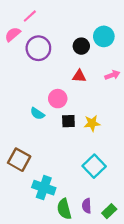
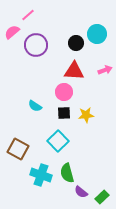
red triangle: (79, 76) -> (74, 71), size x1.5
pink circle: (58, 99) -> (64, 92), moved
cyan square: (94, 166) -> (58, 141), moved
purple semicircle: (87, 206) -> (81, 192), turned -48
green semicircle: (64, 209) -> (67, 173), moved

